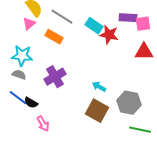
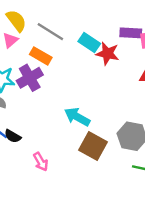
purple cross: (55, 77) -> (30, 78), moved
cyan arrow: (99, 87) -> (77, 117), moved, size x1.5
pink arrow: (43, 124) -> (41, 162), moved

